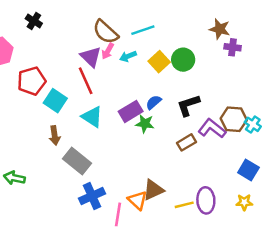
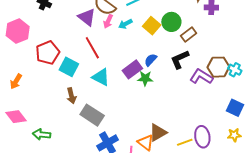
purple triangle: (91, 57) -> (87, 17), moved
brown rectangle: (186, 142) -> (189, 35), moved

